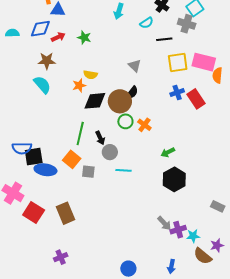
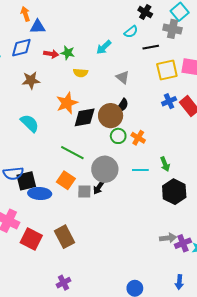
cyan arrow: (119, 11) -> (104, 47), moved, turned 35
red arrow: (58, 37) -> (51, 54), moved, turned 40
yellow semicircle: (90, 75) -> (81, 73), moved
cyan semicircle: (42, 85) -> (30, 123), moved
orange star: (79, 85) -> (67, 103), size x1.5
green line: (80, 133) -> (72, 153), turned -70
black arrow: (100, 138) -> (99, 187), moved, turned 64
gray circle: (110, 152) -> (105, 169), size x1.6
green arrow: (168, 152) -> (165, 164), turned -80
cyan line: (123, 170) -> (140, 170), moved
gray arrow: (164, 223) -> (168, 238), turned -49

